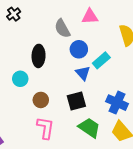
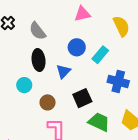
gray semicircle: (62, 28) -> (37, 31), moved
blue triangle: (83, 73) -> (63, 71), moved, turned 35
blue cross: (117, 103) -> (118, 81), moved

